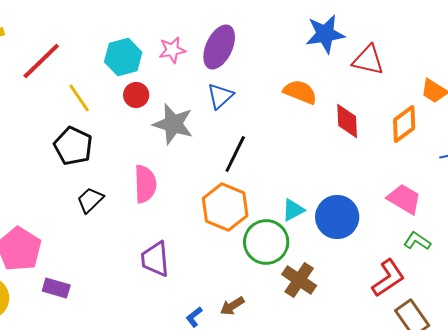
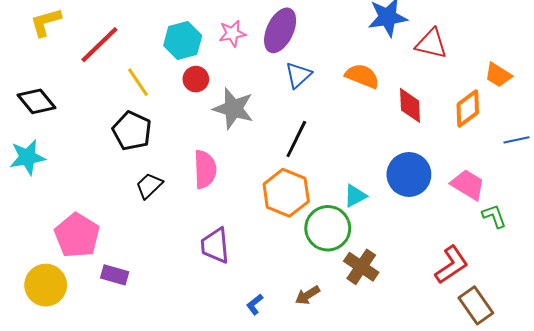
blue triangle: (220, 96) -> (298, 75), moved
blue circle: (337, 217) -> (409, 174), moved
green L-shape: (417, 241) -> (494, 216), moved, turned 36
brown arrow: (232, 306) -> (307, 295), moved

